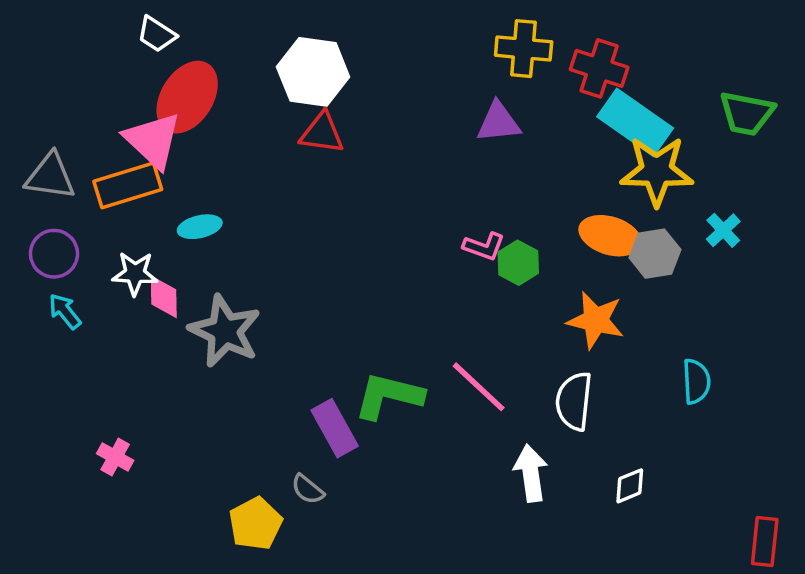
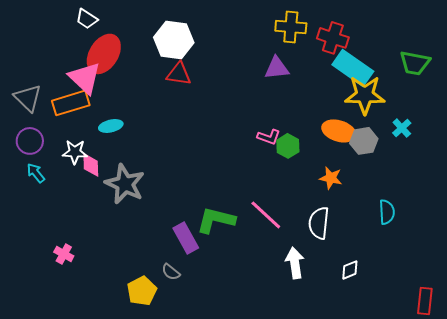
gray triangle: (50, 176) -> (28, 98), turned 36
orange star: (596, 320) -> (331, 178), size x0.7

